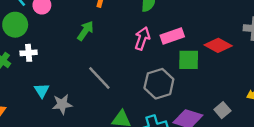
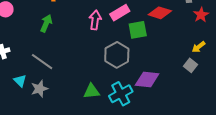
gray line: (99, 78) -> (42, 62), moved
gray square: (222, 110) -> (190, 65), moved

